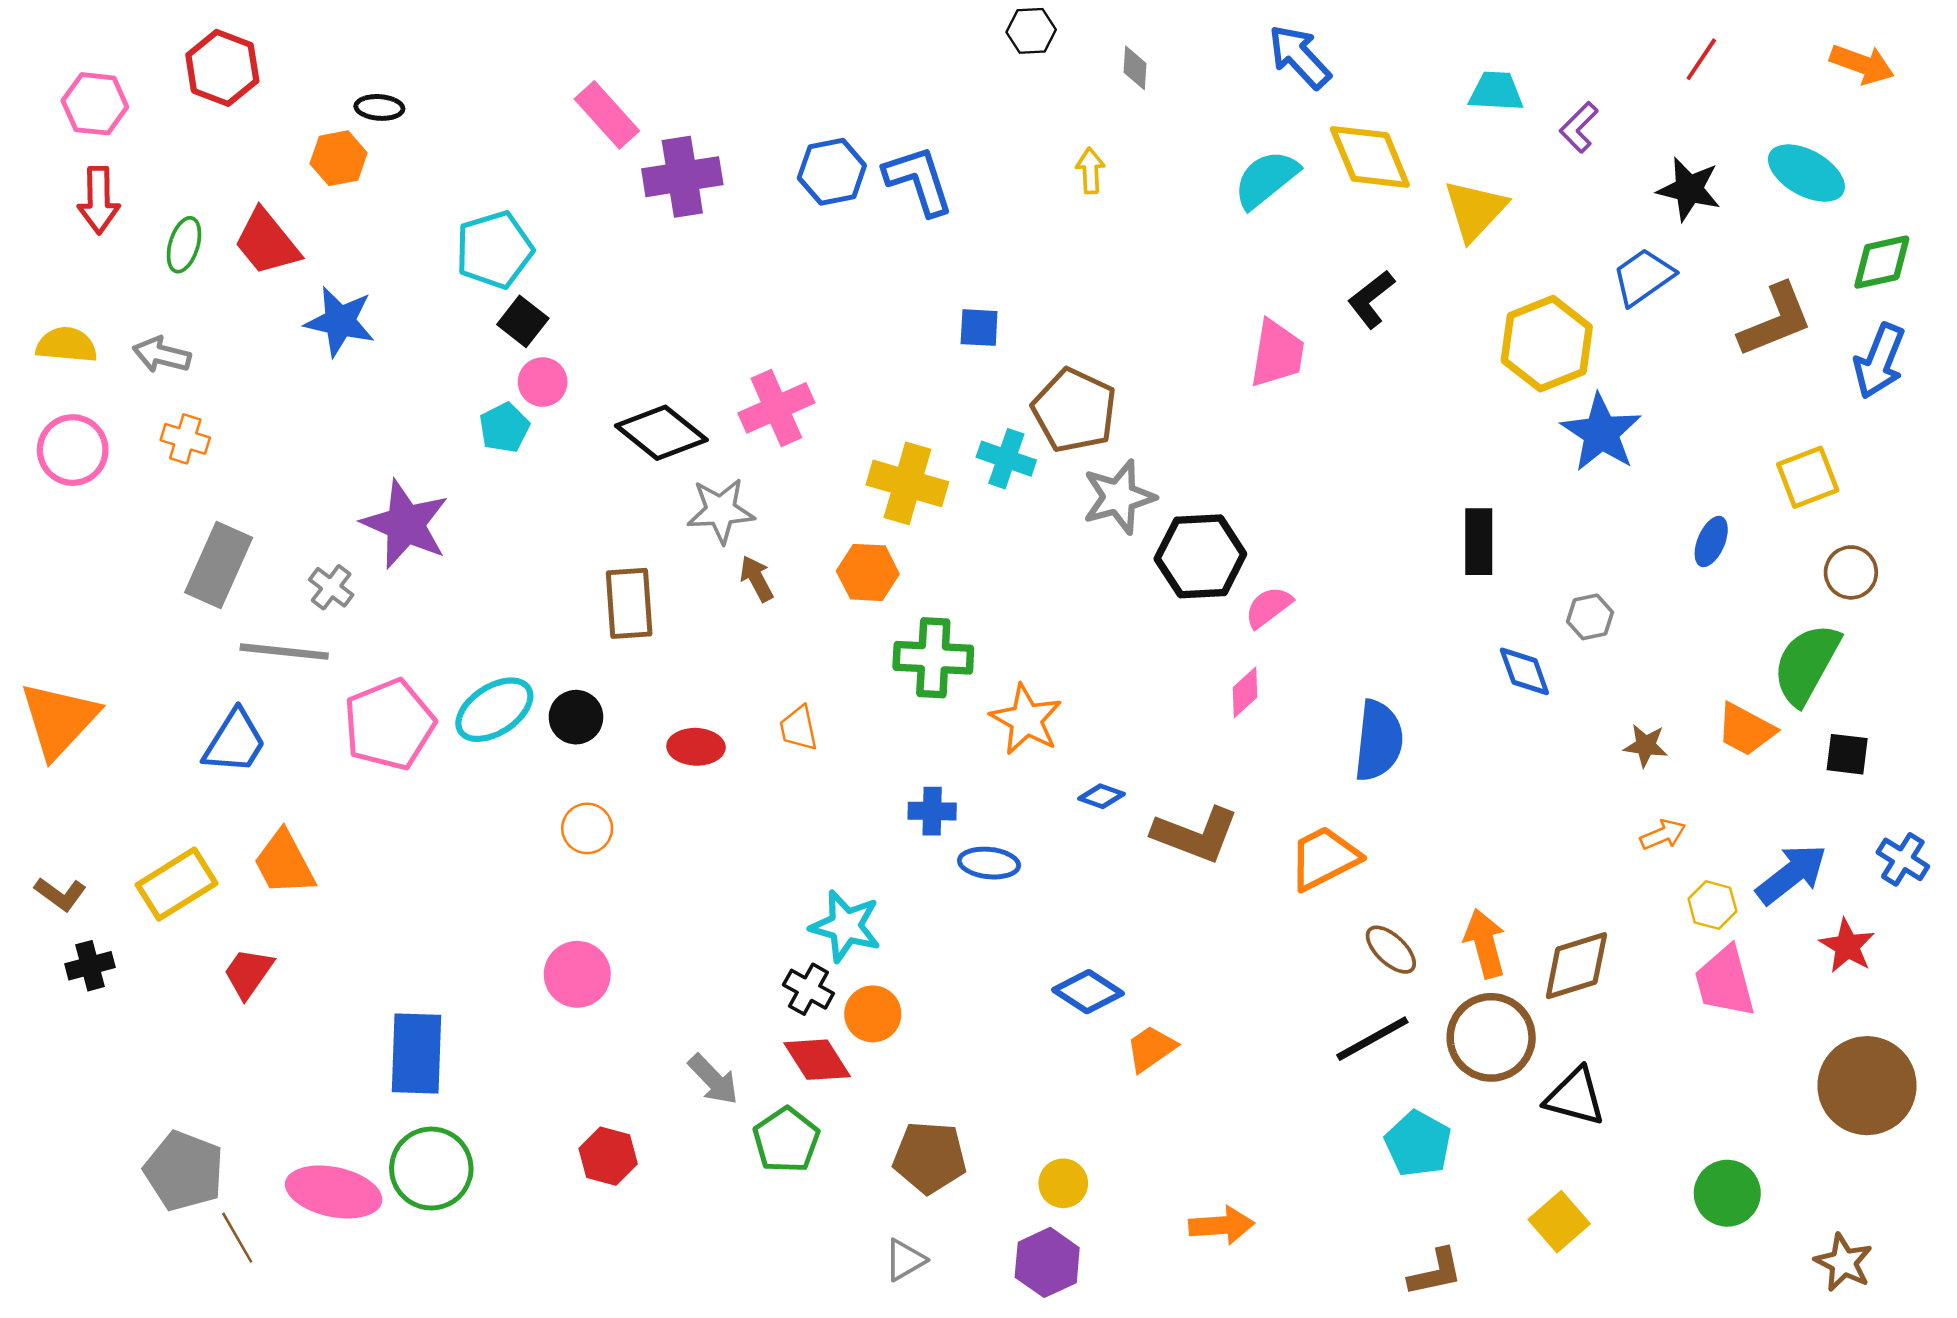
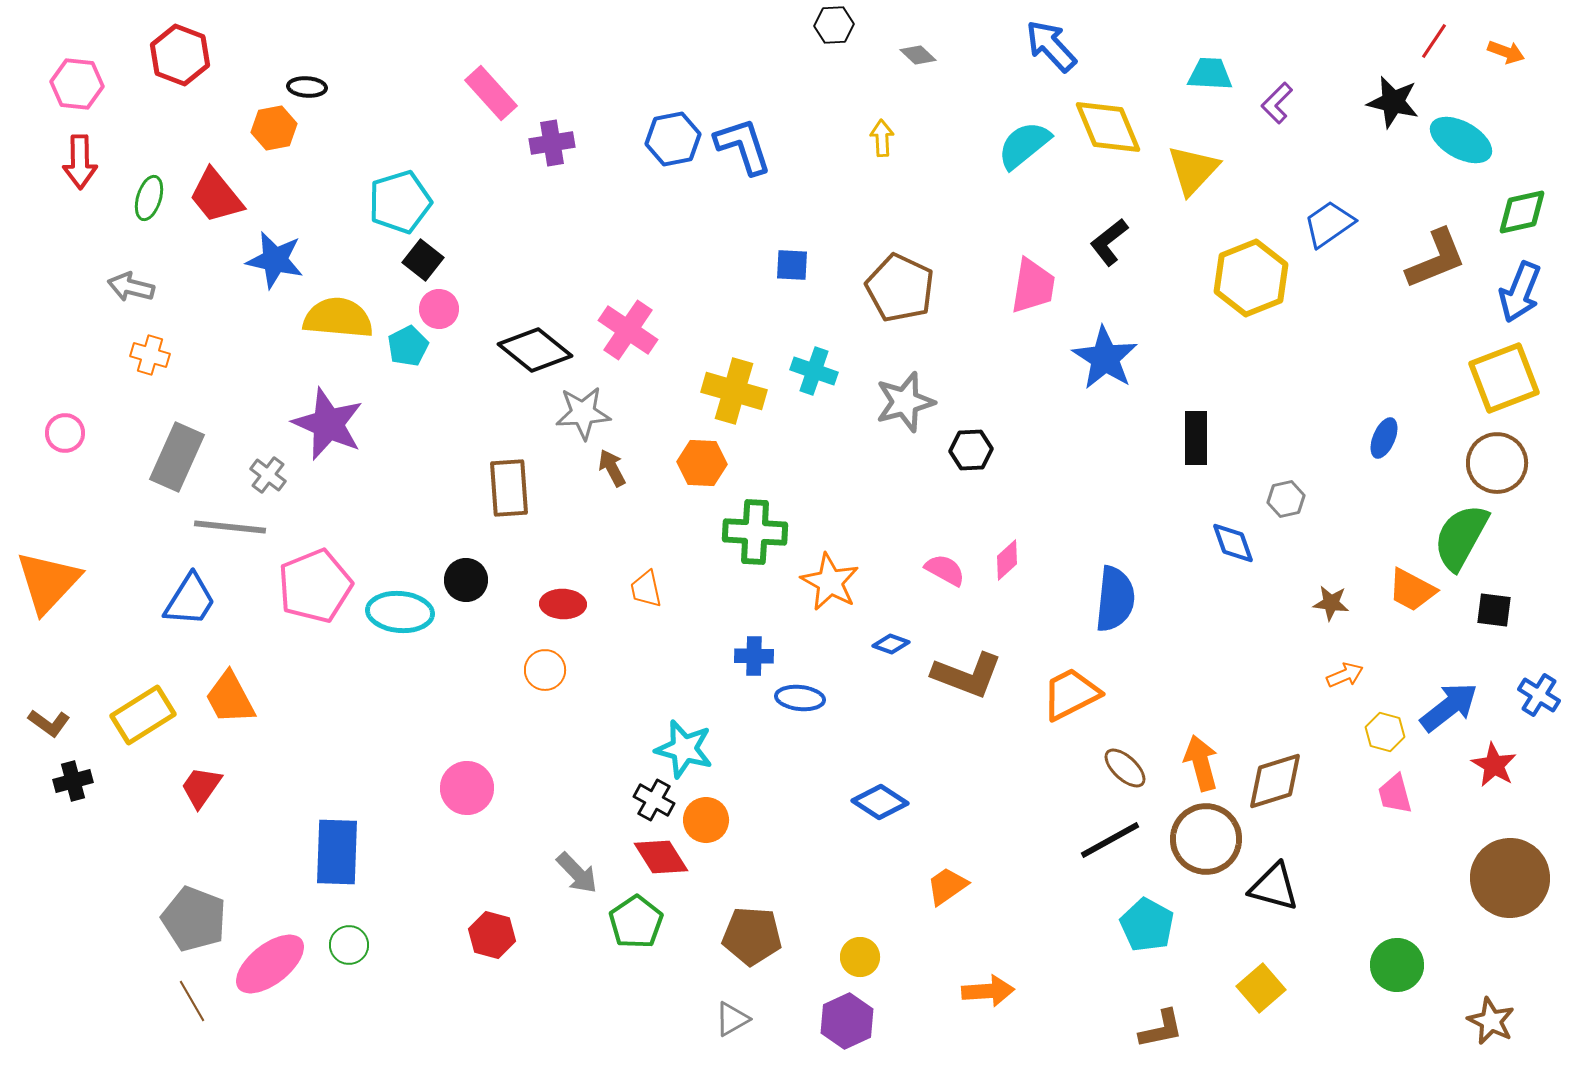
red line: (1701, 59) -> (1434, 41), moved
orange arrow: (1862, 64) -> (1506, 52), size x0.7
gray diamond: (1135, 68) -> (918, 55), turned -51
purple cross: (682, 177) -> (552, 143), size x0.7
black star: (1689, 189) -> (1393, 102), moved
yellow semicircle: (67, 345) -> (338, 318), moved, size x1.4
pink cross: (776, 408) -> (628, 330), turned -32
brown pentagon: (1074, 410) -> (900, 288), moved
blue star: (1601, 433) -> (1105, 358), moved
pink circle: (73, 450) -> (65, 433), moved, size x0.7
yellow square: (1808, 477) -> (1504, 378), moved, size x1.4
black hexagon: (1200, 556) -> (971, 450), size x0.6
brown circle: (1851, 572) -> (1497, 463), size x1.4
pink semicircle: (1268, 607) -> (945, 570), moved, turned 66
cyan ellipse: (494, 710) -> (400, 612), moved, turned 38
orange circle: (587, 828) -> (545, 670), moved
pink trapezoid: (1725, 982) -> (1395, 794), size x0.7
orange trapezoid: (1151, 1049) -> (947, 886), moved
green circle: (431, 1168) -> (349, 945), size x0.6
gray pentagon: (184, 1171) -> (194, 919), moved
pink ellipse: (334, 1192) -> (270, 964), turned -50

